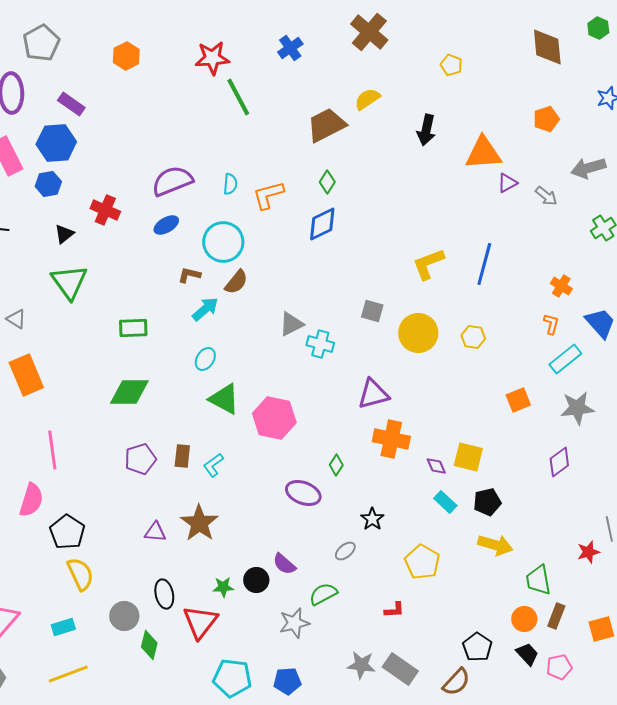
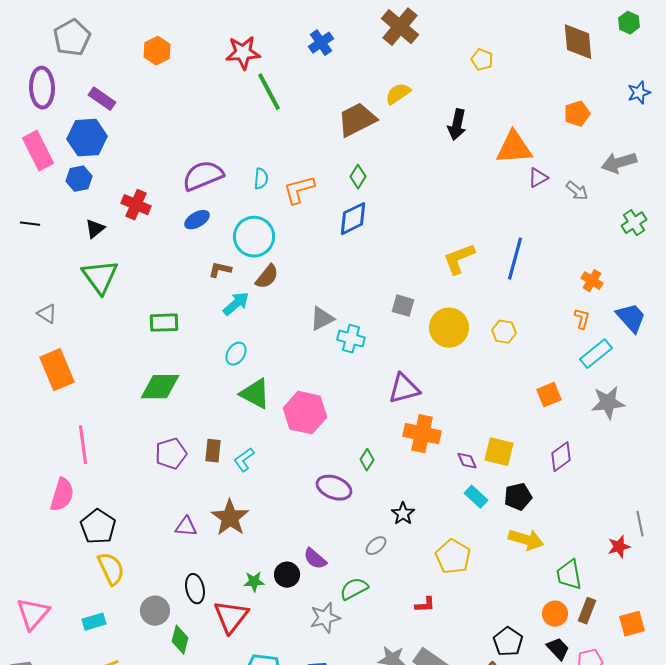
purple diamond: (559, 462) -> (561, 457), moved

